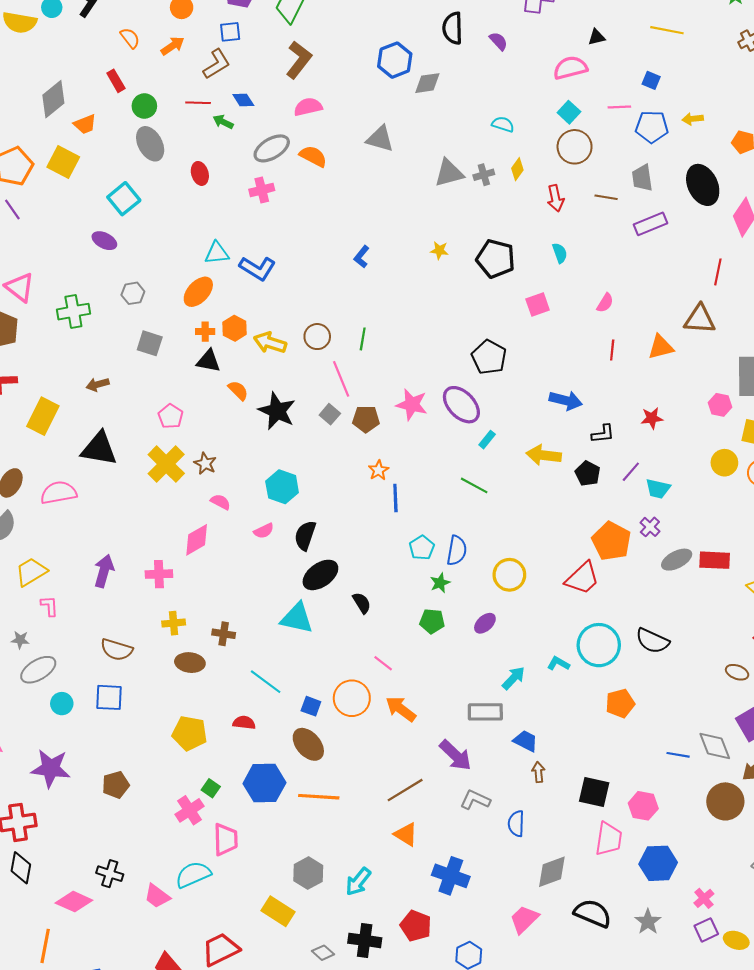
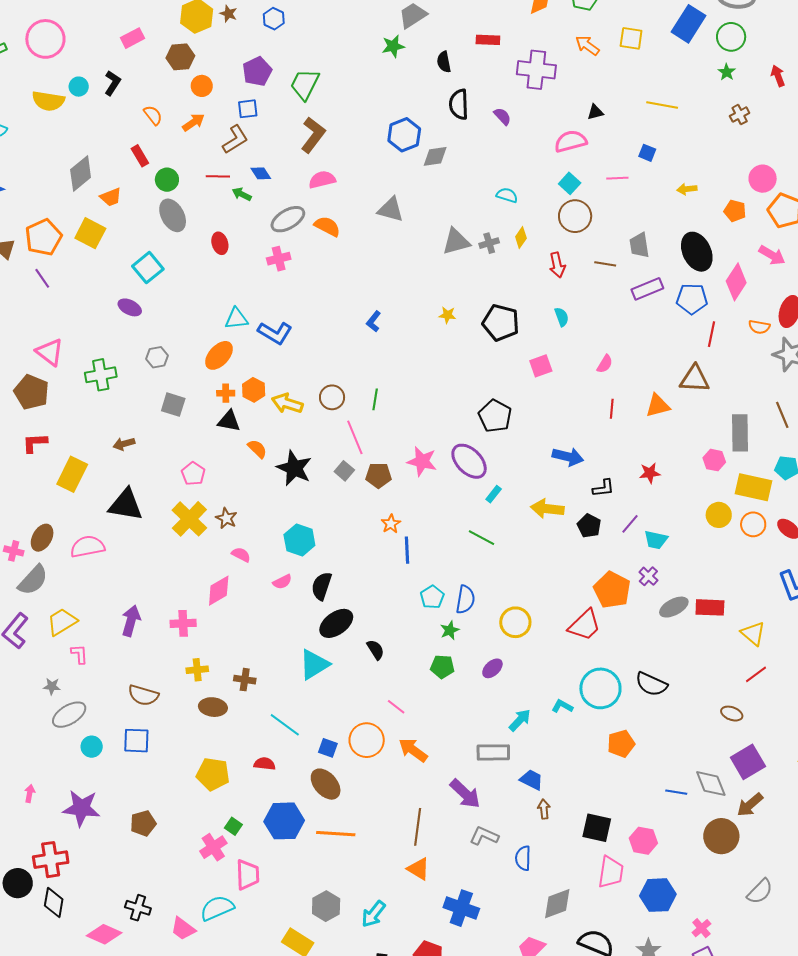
blue pentagon: (652, 127) -> (692, 299), moved
cyan triangle: (297, 618) -> (314, 664), turned -44
brown line: (405, 790) -> (418, 827), turned -51

